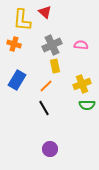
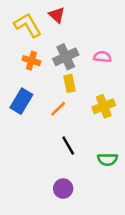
yellow L-shape: (22, 20) -> (28, 25), turned 145
orange cross: (14, 44) -> (31, 61), moved
green semicircle: (87, 105) -> (107, 159), moved
black line: (44, 108) -> (68, 146), moved

